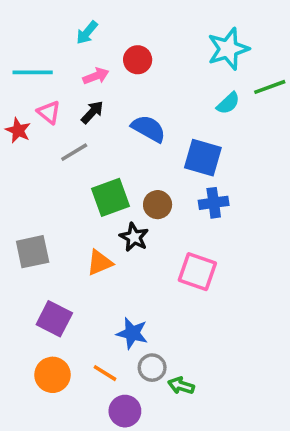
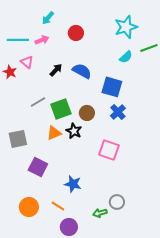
pink arrow: (96, 76) -> (42, 40), moved
black arrow: (92, 112) -> (56, 70), moved
gray line: (74, 152) -> (38, 102), moved
blue cross: (214, 203) -> (118, 112), turned -35
orange triangle: (100, 263) -> (54, 133), moved
purple square: (54, 319) -> (38, 167), moved
gray circle: (152, 368) -> (117, 202), moved
green arrow: (181, 386) -> (100, 213), turned -32

